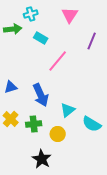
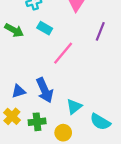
green arrow: (13, 29) -> (14, 30), moved, turned 36
blue triangle: (11, 87) -> (19, 91), moved

